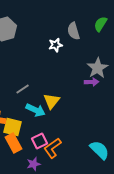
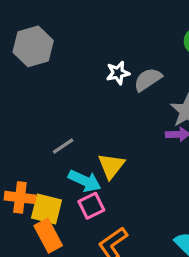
gray semicircle: (74, 31) -> (148, 80), moved, turned 72
pink square: (40, 141) -> (91, 206), moved

